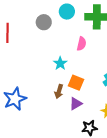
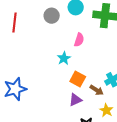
pink semicircle: (81, 44) -> (79, 40), moved
brown arrow: (59, 91) -> (97, 90), moved, turned -80

